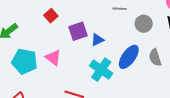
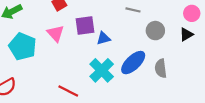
pink triangle: (53, 58) -> (55, 33), moved

